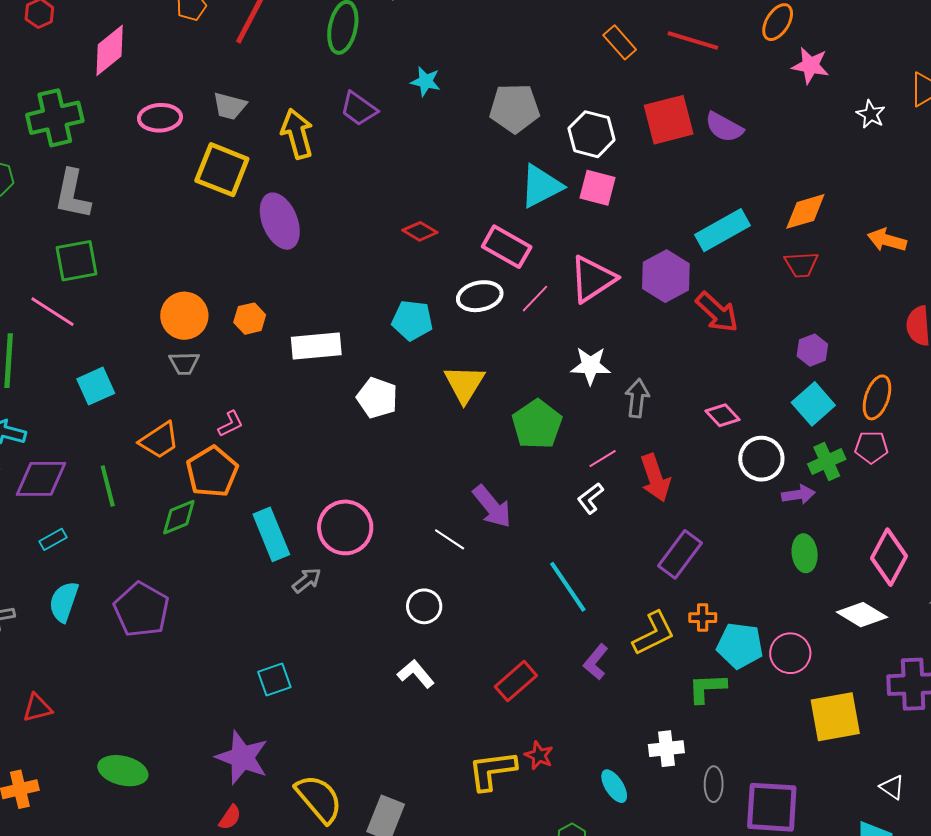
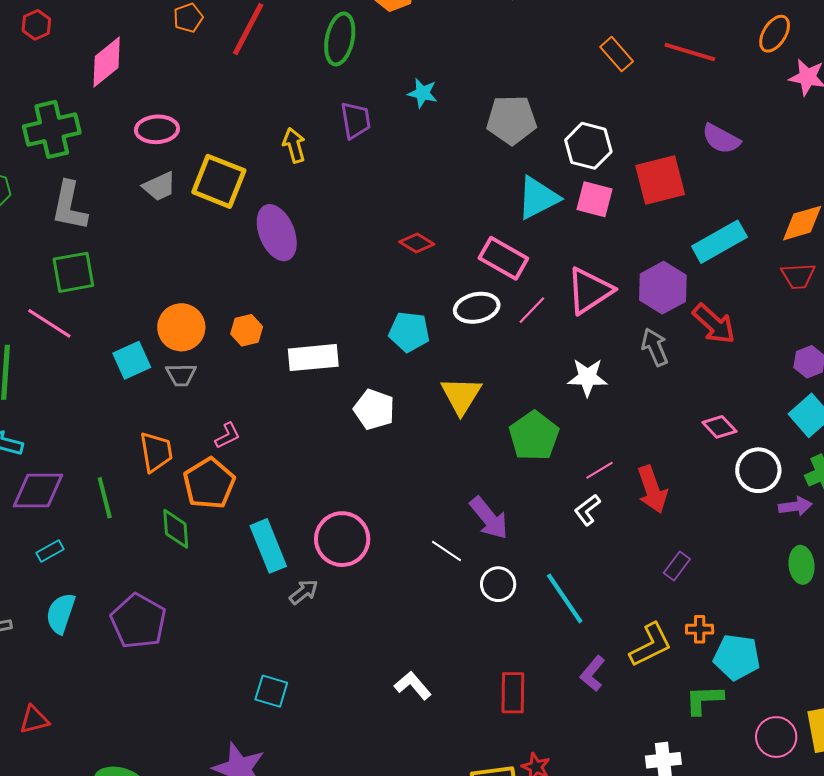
gray trapezoid: (230, 106) -> (159, 186), moved, turned -39
purple trapezoid: (359, 109) -> (356, 120), turned -135
red square: (669, 120) -> (660, 180), moved
yellow arrow: (297, 134) -> (294, 145), size x0.7
cyan square: (96, 386) -> (132, 360), moved
gray arrow: (637, 398) -> (655, 347), moved, turned -30
orange trapezoid: (159, 440) -> (156, 452), turned -66
green diamond: (179, 517) -> (176, 529), turned -72
purple rectangle: (680, 554) -> (677, 566), size x0.6
white circle: (424, 606) -> (498, 584), moved
pink circle: (790, 653) -> (776, 737), moved
cyan square: (274, 679) -> (271, 691), turned 36
red rectangle: (516, 681) -> (513, 693), turned -48

